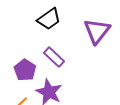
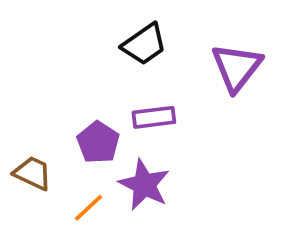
purple rectangle: (54, 57) -> (154, 117), turned -50

